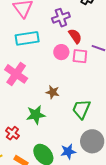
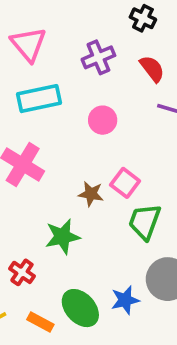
red semicircle: (75, 36) -> (152, 69), moved
pink square: (80, 56) -> (125, 183), moved, turned 35

